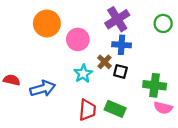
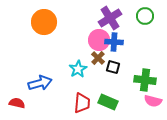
green circle: (163, 23) -> (145, 16), moved
pink circle: (78, 39) -> (99, 40), moved
red semicircle: (12, 80) -> (17, 103), moved

